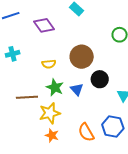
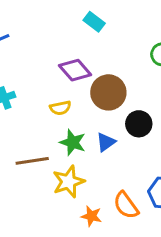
purple diamond: (44, 25) -> (75, 70), moved
blue triangle: (77, 89) -> (106, 142), turned 40
orange star: (52, 135) -> (91, 216), moved

